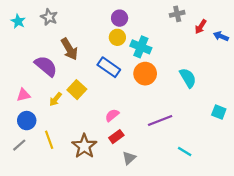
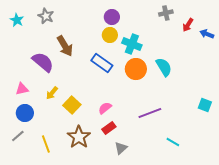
cyan semicircle: (188, 78) -> (164, 67), moved
yellow square: (77, 90) -> (72, 105), moved
yellow line: (49, 140) -> (46, 144), moved

